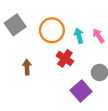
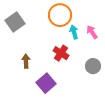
orange circle: (52, 30) -> (60, 15), moved
purple square: (81, 91) -> (46, 83), moved

